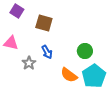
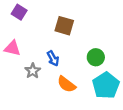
brown square: (44, 23) -> (64, 26), moved
orange semicircle: (69, 75) -> (66, 84), moved

